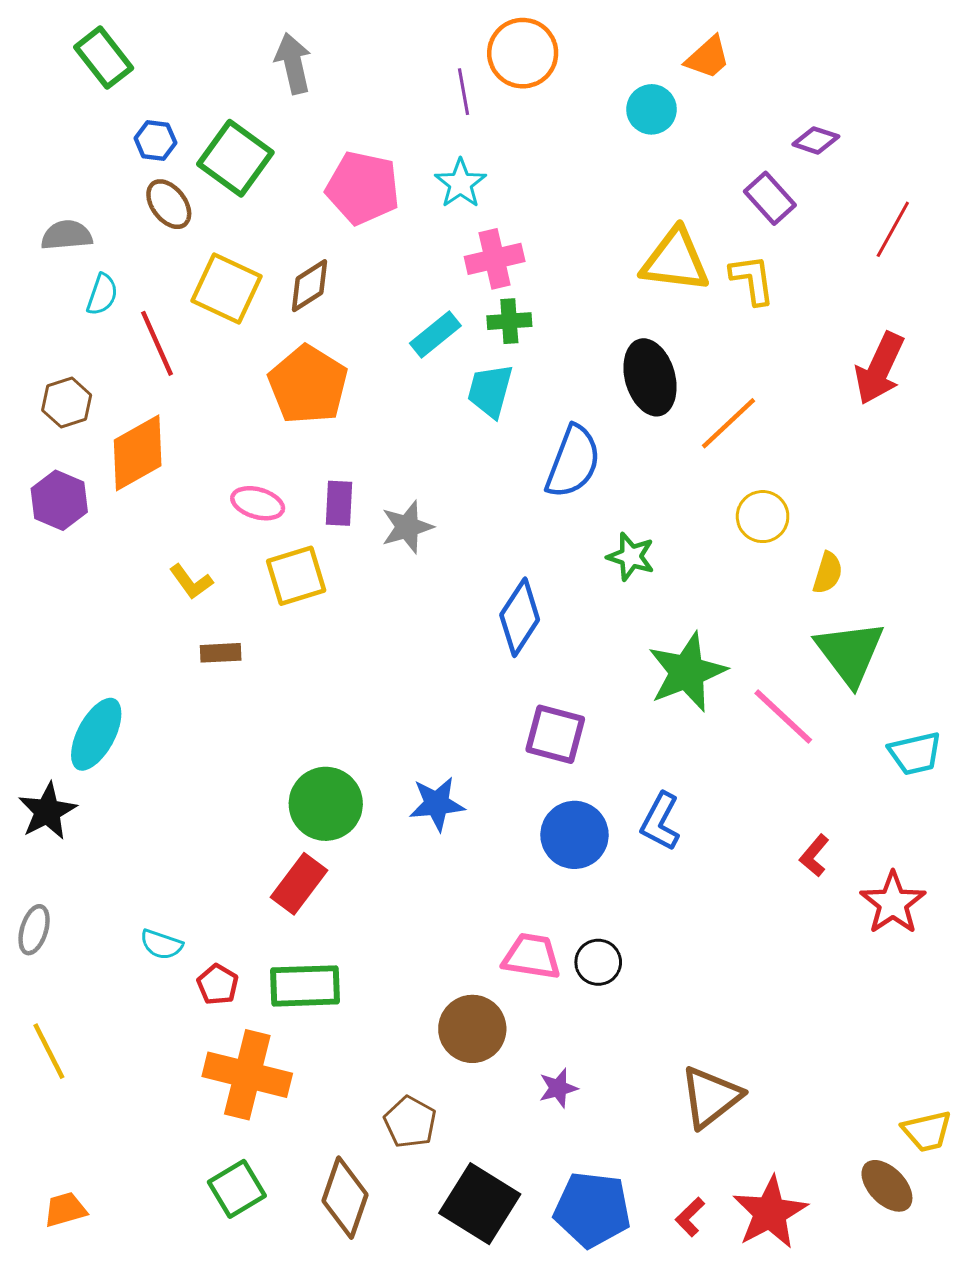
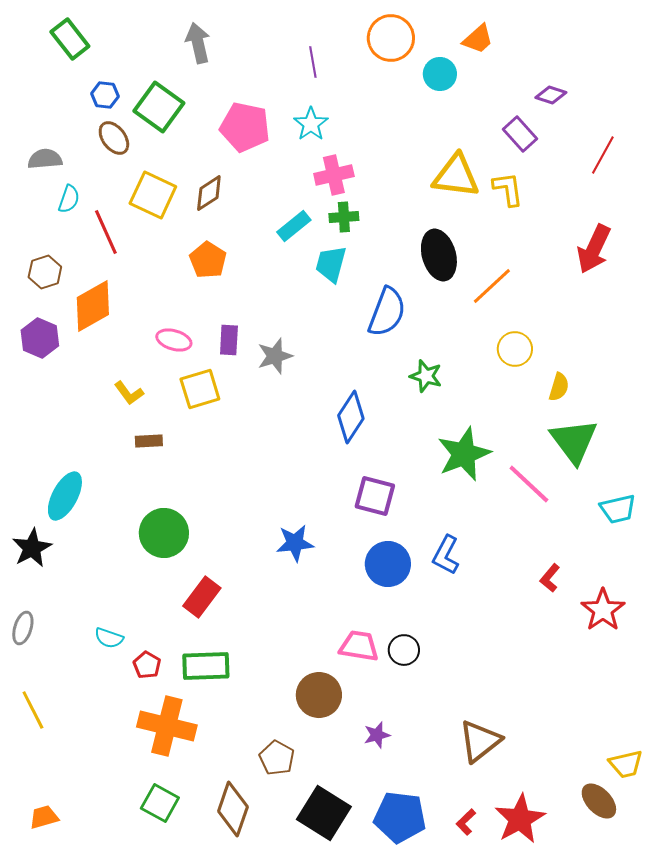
orange circle: (523, 53) -> (391, 38), moved
orange pentagon: (308, 385) -> (208, 260), size x0.7
green circle: (326, 804) -> (164, 533), moved
green square: (237, 1189) -> (160, 803), turned -30

